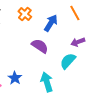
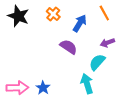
blue star: (15, 78) -> (43, 88), moved
cyan arrow: (47, 82) -> (87, 84), moved

